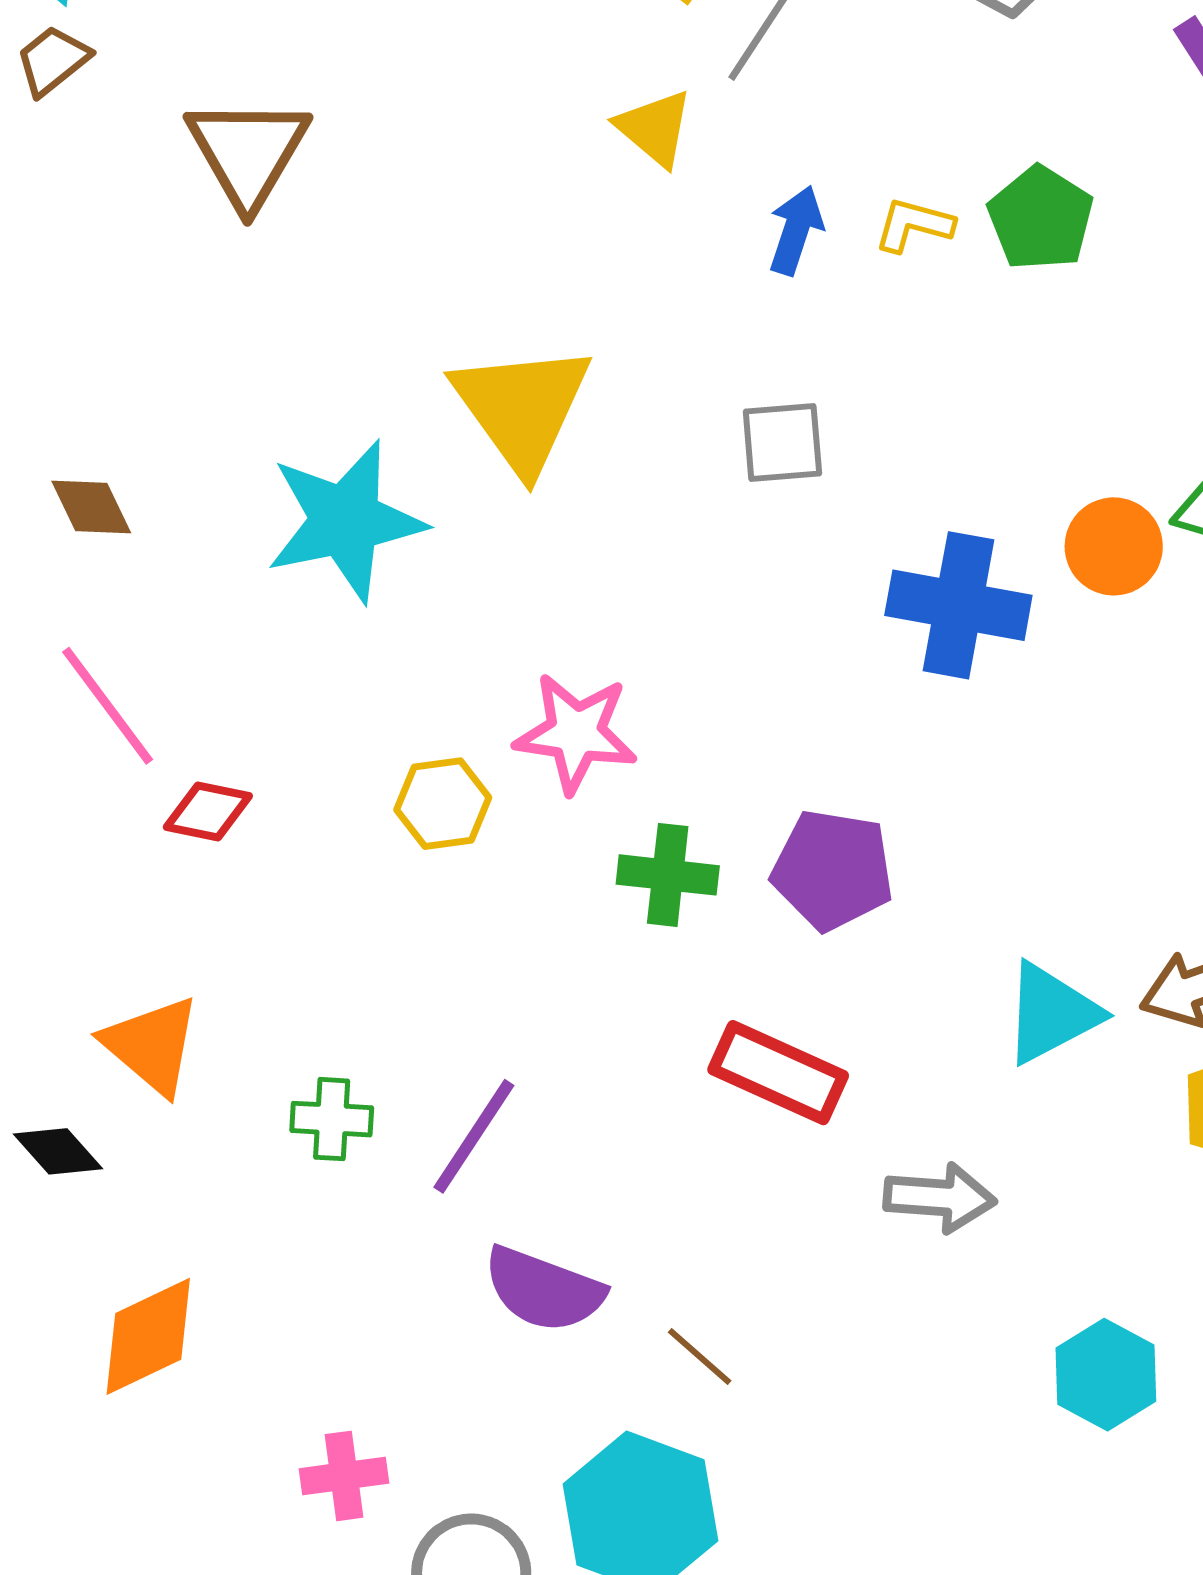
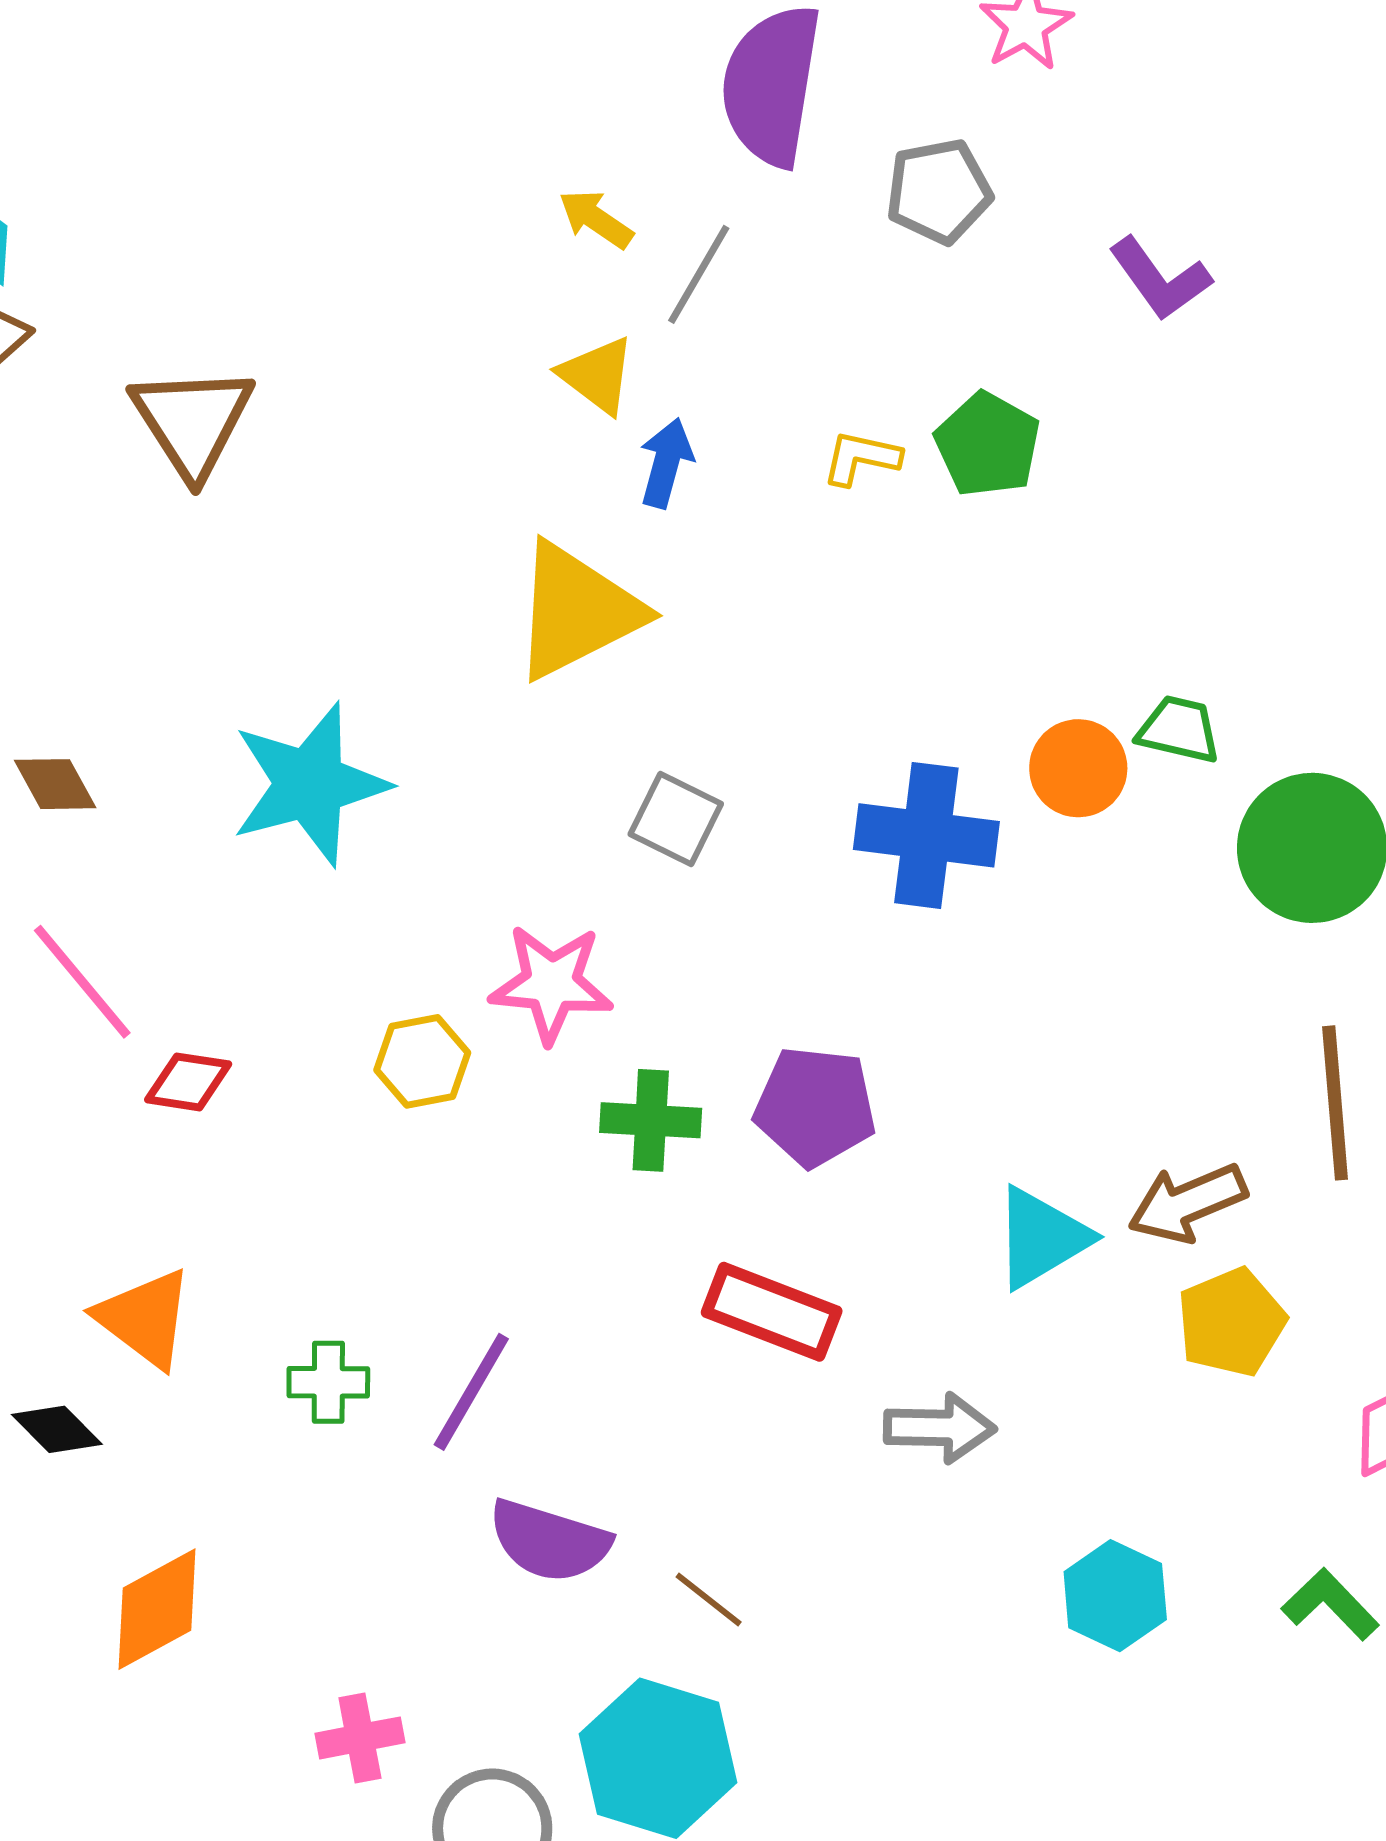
blue arrow: (796, 230) -> (666, 463), moved
yellow triangle: (522, 408) -> (577, 611), moved, turned 42
gray square: (782, 442) -> (676, 819), moved, turned 34

